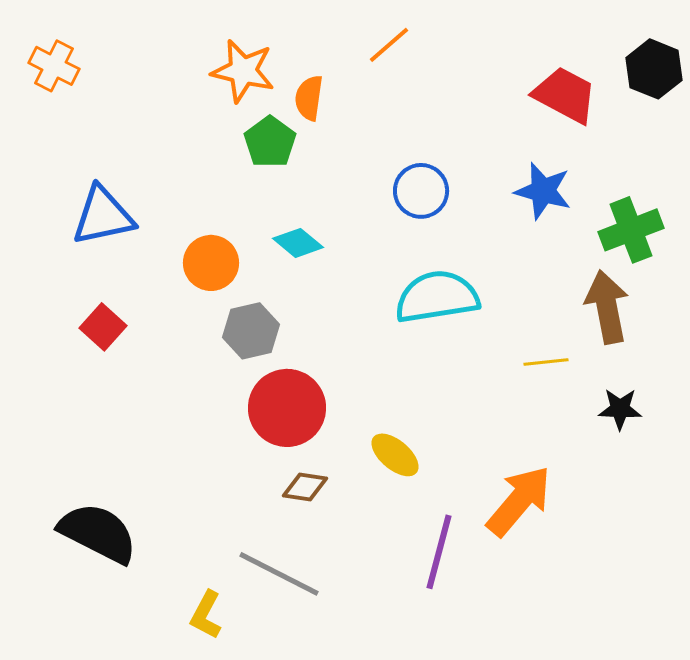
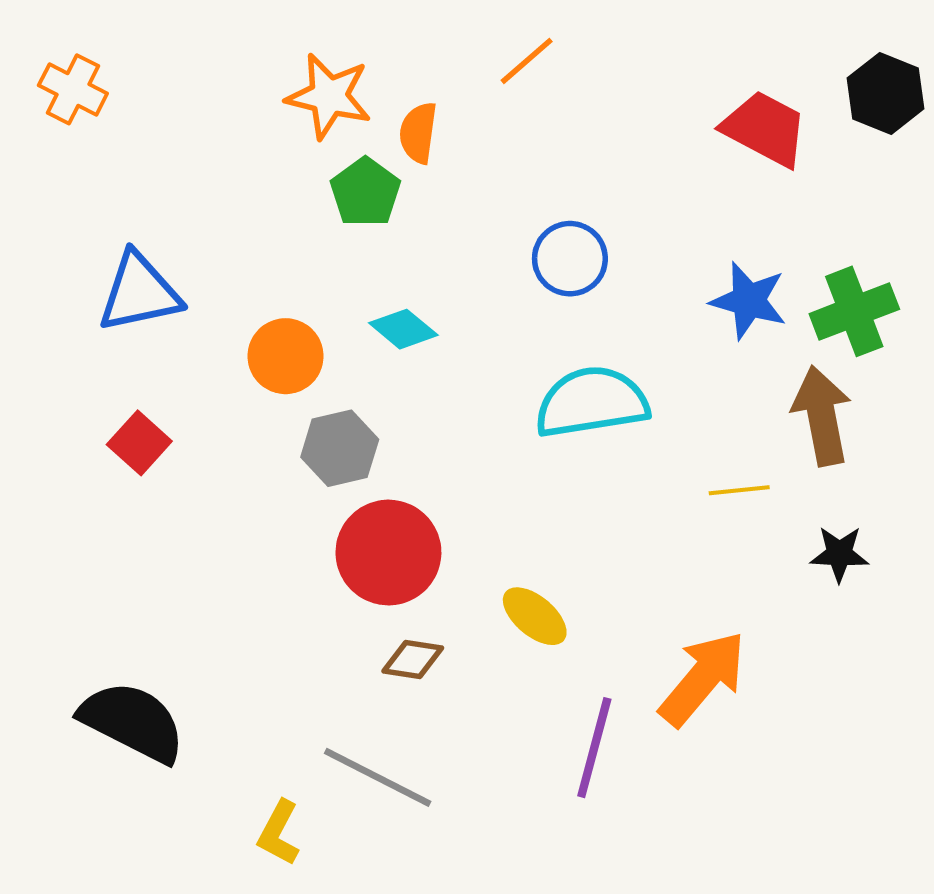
blue star: (543, 191) -> (749, 301), moved

